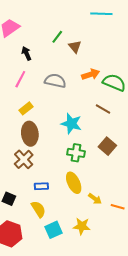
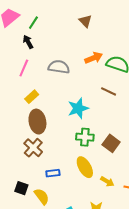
green line: (57, 37) -> (33, 23), moved
brown triangle: (75, 47) -> (85, 21), moved
cyan star: (71, 124) -> (78, 108), turned -30
brown square: (107, 146) -> (111, 143), moved
yellow semicircle: (38, 209) -> (42, 196), moved

